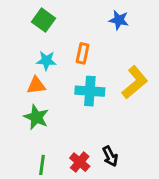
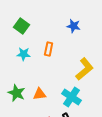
orange triangle: (36, 85) -> (40, 94), moved
cyan cross: (90, 91) -> (72, 97), moved, turned 30

